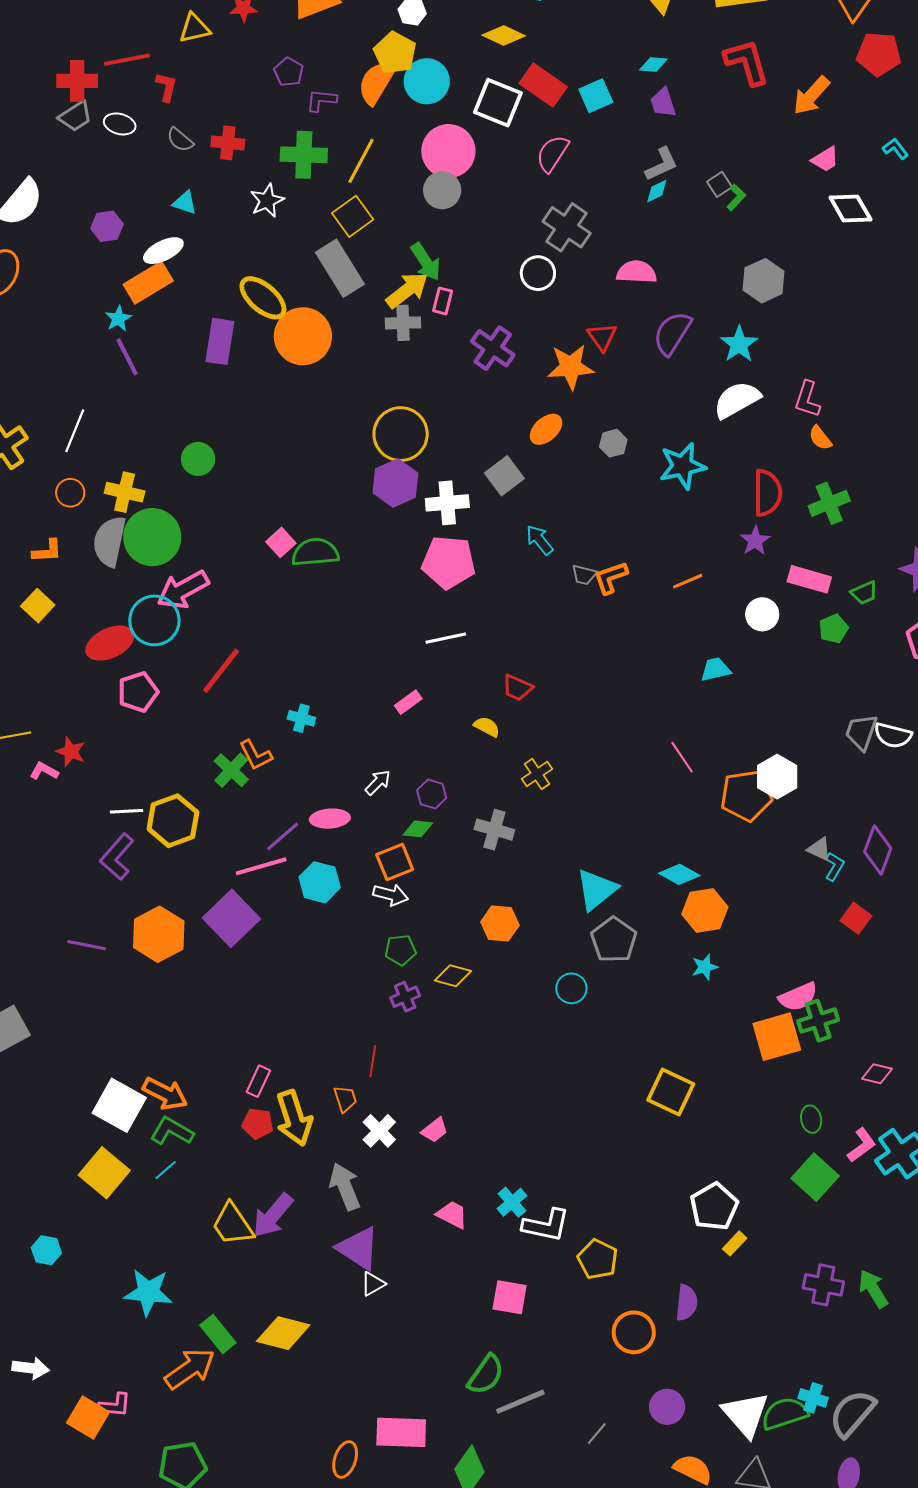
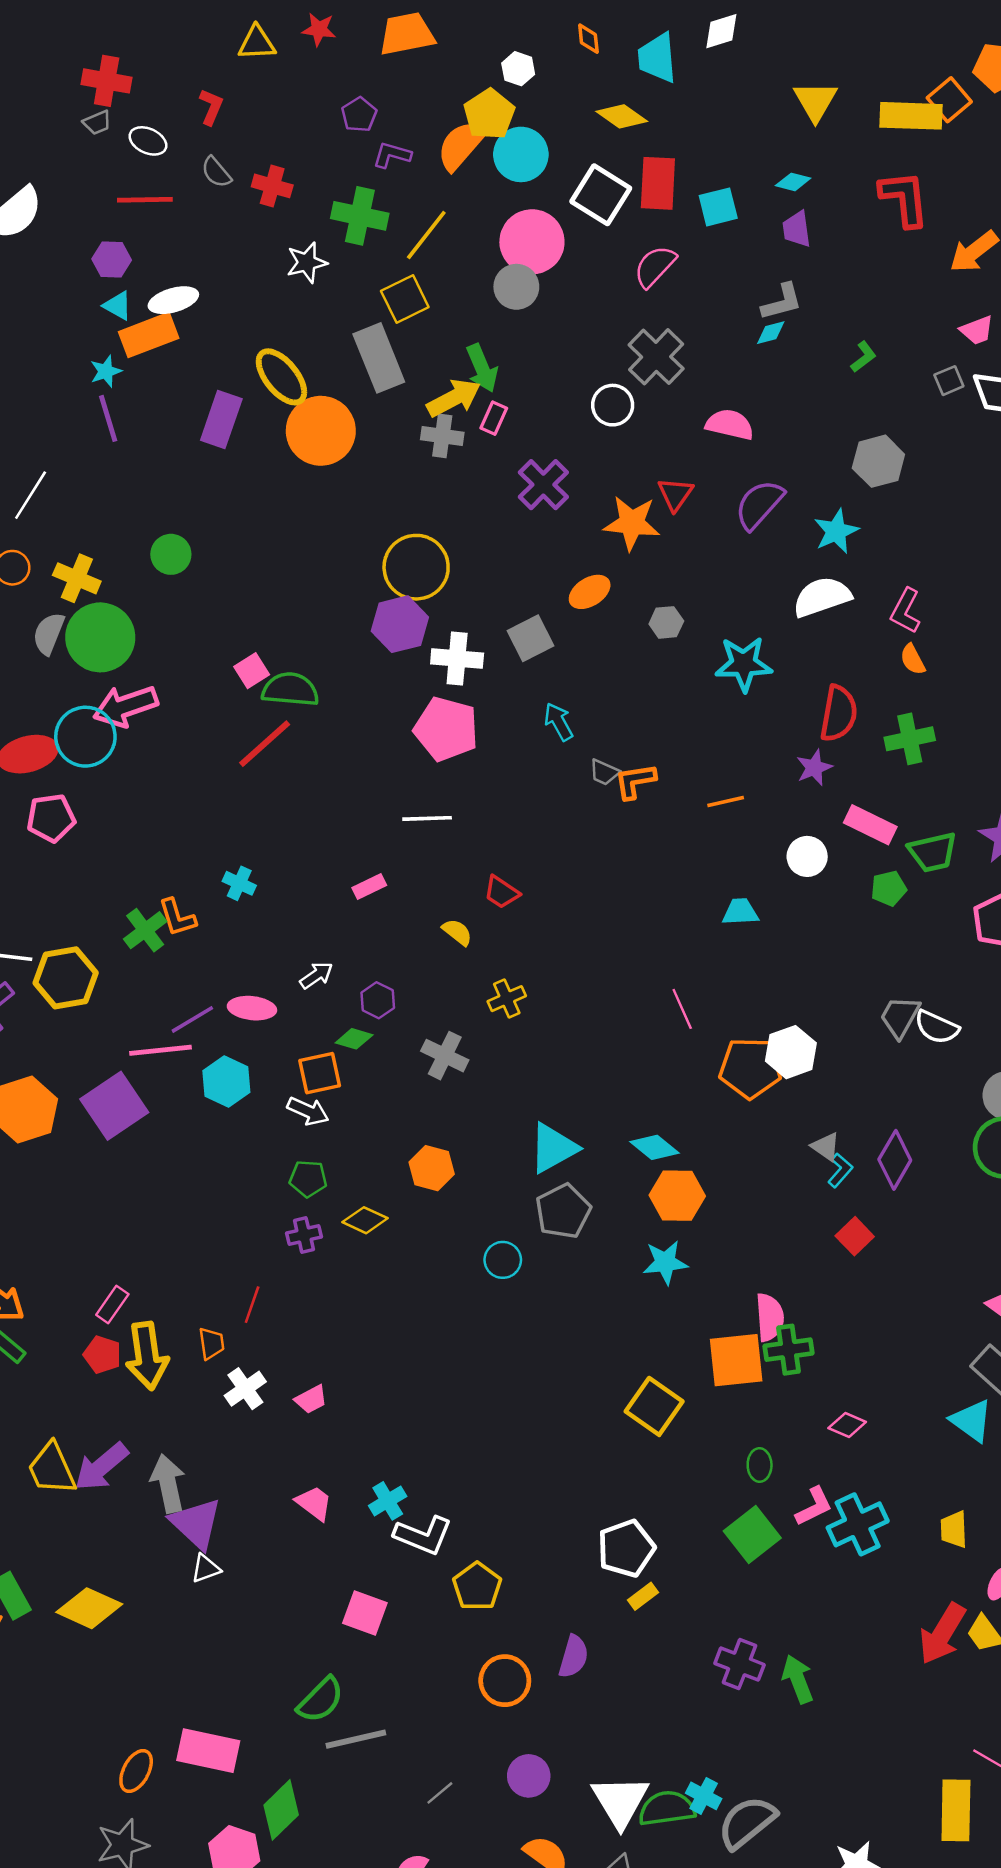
red line: (127, 60) -> (145, 200), moved
red rectangle: (543, 85) -> (658, 183), turned 48
gray trapezoid: (75, 116) -> (97, 123), size x0.7
gray square: (719, 184) -> (949, 381), moved
cyan triangle: (185, 203) -> (118, 306), moved
gray semicircle: (109, 541) -> (49, 633), size x0.7
green trapezoid: (864, 593) -> (933, 852), size x1.5
red line: (221, 671) -> (265, 744), moved
cyan star: (705, 967) -> (665, 1262), size x1.4
pink semicircle: (798, 997) -> (770, 1317), turned -81
yellow square: (671, 1092) -> (654, 1406), moved
gray arrow: (345, 1186) -> (168, 1483), moved

